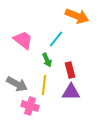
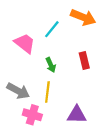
cyan line: (56, 39) -> (52, 29), moved
red rectangle: (70, 70) -> (84, 61), moved
purple triangle: (71, 92) -> (77, 115), moved

